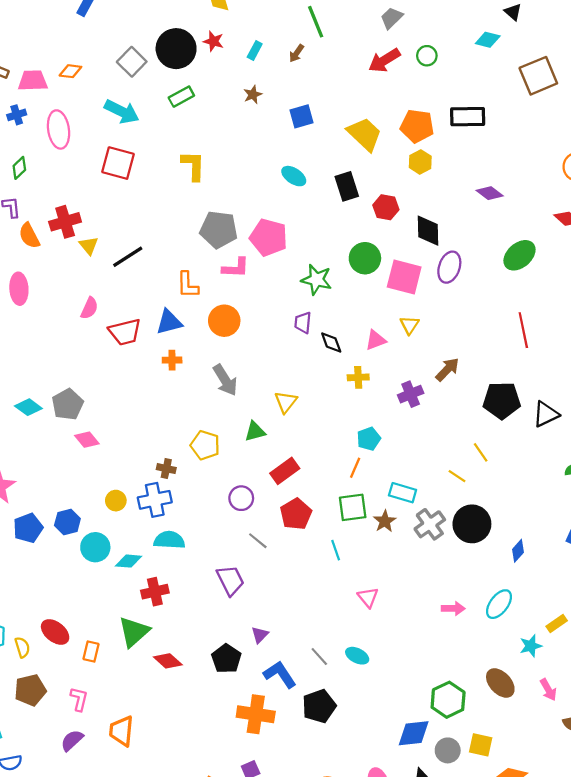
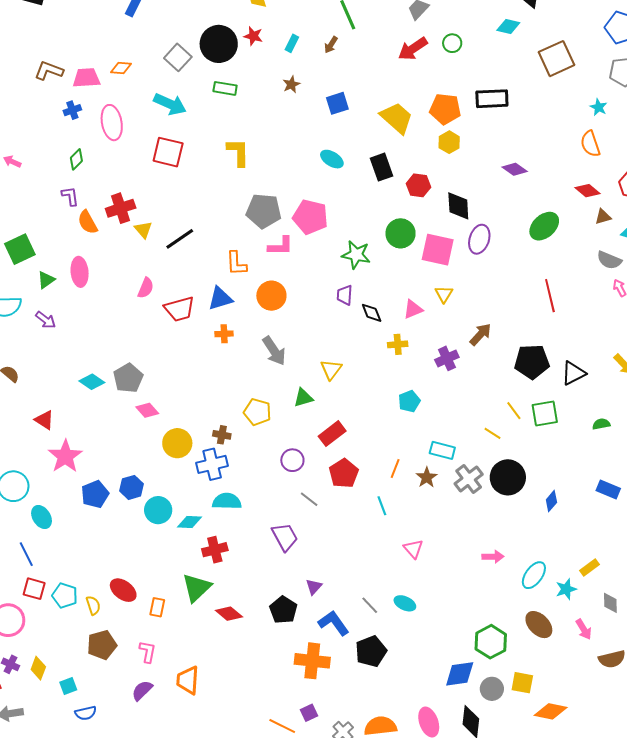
green rectangle: (181, 97) -> (225, 88), turned 40
orange line: (355, 468) -> (395, 468), moved
yellow circle: (116, 501) -> (177, 443), moved, size x1.5
green square: (353, 507) -> (545, 414), moved
cyan ellipse: (499, 604) -> (534, 575), moved

